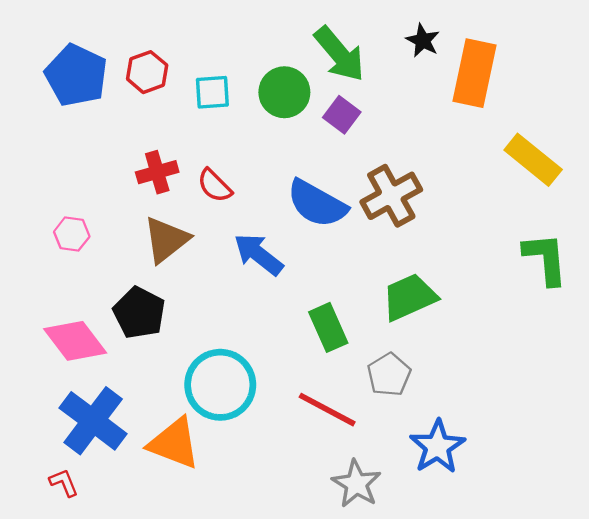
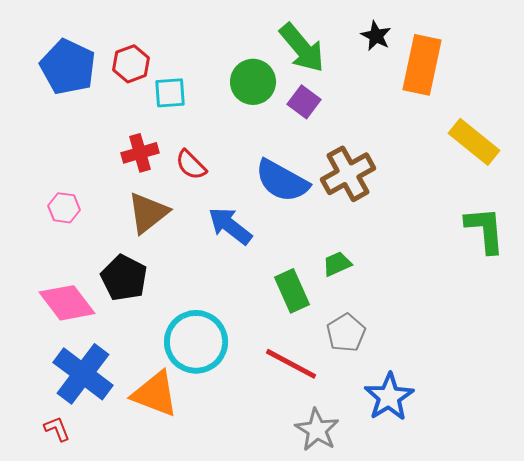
cyan square: (212, 92) -> (170, 93), moved
green trapezoid: (409, 297) -> (337, 264), moved, size x0.6

